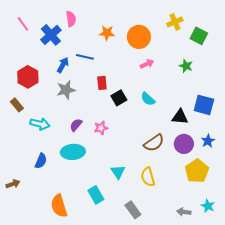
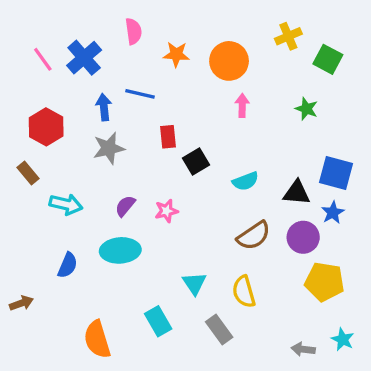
pink semicircle: (71, 19) -> (133, 31), moved
pink line: (23, 24) -> (43, 59), moved
pink arrow: (147, 64) -> (242, 105), turned -64
blue arrow: (63, 65) -> (104, 107), turned -35
cyan semicircle: (148, 99) -> (245, 181), moved, turned -63
blue star: (208, 141) -> (333, 213), moved
yellow pentagon: (197, 171) -> (325, 282), turned -30
gray rectangle: (133, 210) -> (219, 330), moved

